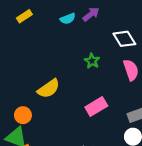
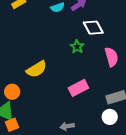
white diamond: (124, 39) -> (93, 28), moved

